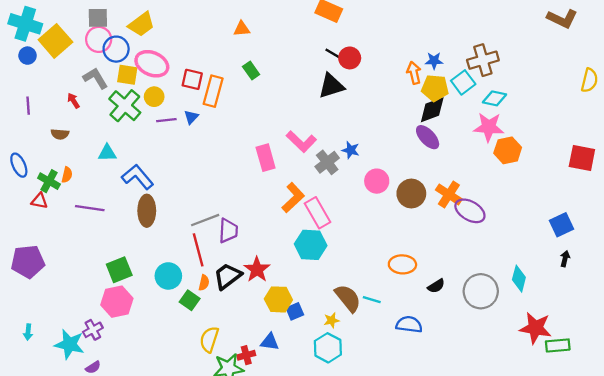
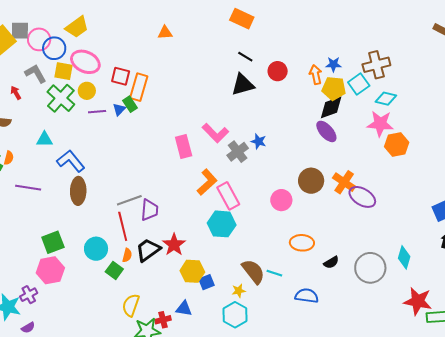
gray square: (98, 18) -> (20, 31), moved
red circle: (350, 58) -> (278, 71), moved
green rectangle: (251, 71) -> (130, 104), moved
pink circle: (377, 181) -> (281, 200), moved

